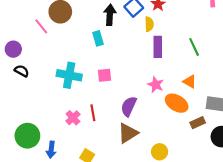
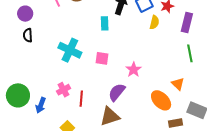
purple rectangle: (158, 47) -> (187, 22), moved
black semicircle: (22, 71) -> (28, 35), turned -136
pink star: (156, 85) -> (134, 70), moved
red line: (93, 113) -> (81, 99), moved
blue arrow: (51, 150) -> (41, 105), moved

